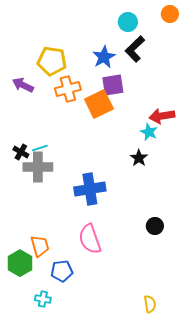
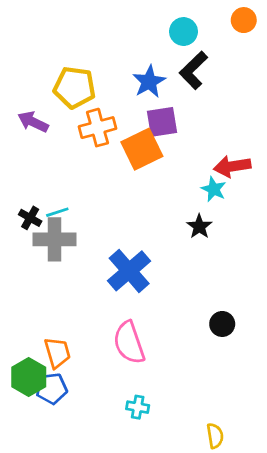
blue cross: (90, 189) -> (129, 271), turned -32
blue pentagon: (62, 271) -> (52, 388), moved
cyan cross: (43, 299) -> (138, 407), moved

